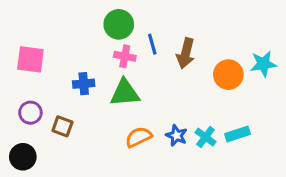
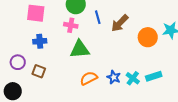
brown arrow: (186, 53) -> (120, 23), turned 30
pink cross: (125, 56) -> (71, 25), moved
pink square: (30, 59) -> (36, 13), moved
blue cross: (84, 84) -> (40, 41), moved

